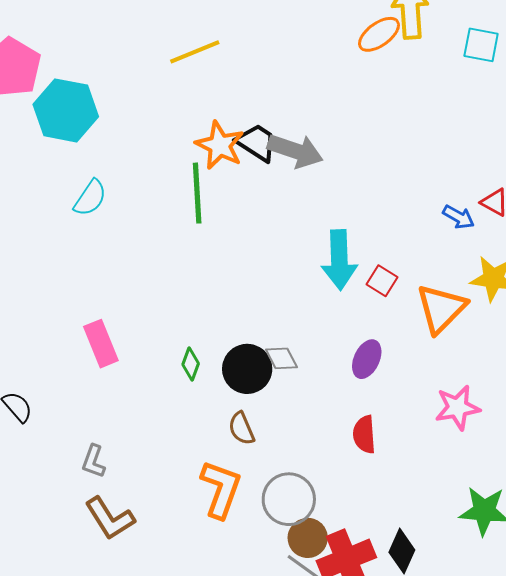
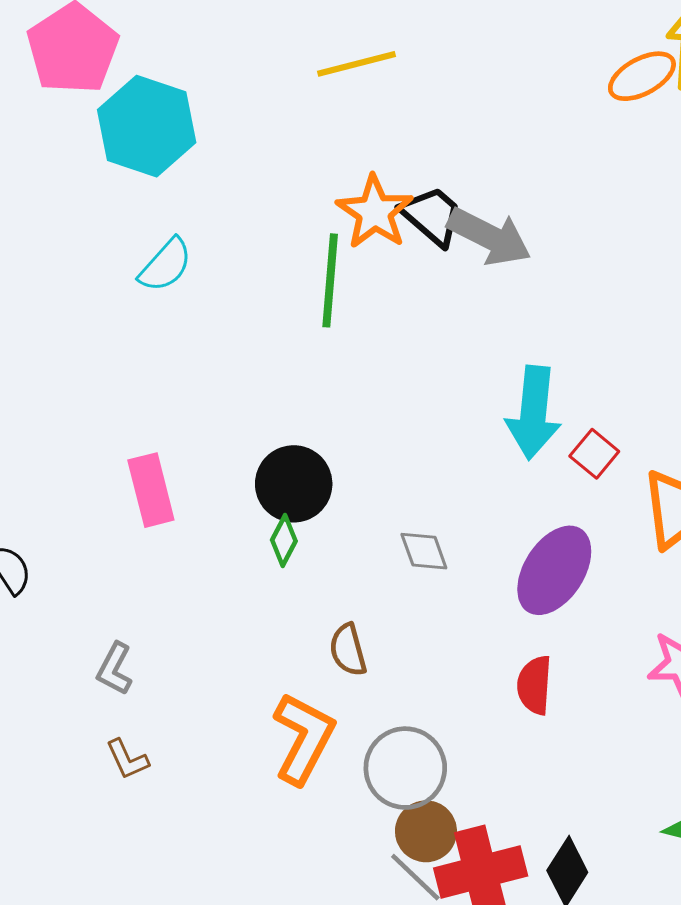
purple ellipse: (367, 359) -> (554, 570), size x1.5
black circle: (247, 369) -> (294, 484), moved
brown L-shape: (110, 518) -> (127, 759), size x0.6

